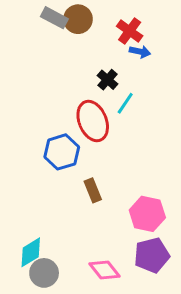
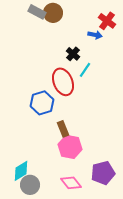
red cross: (130, 31) -> (107, 21), moved
pink hexagon: (147, 214) -> (70, 147), moved

